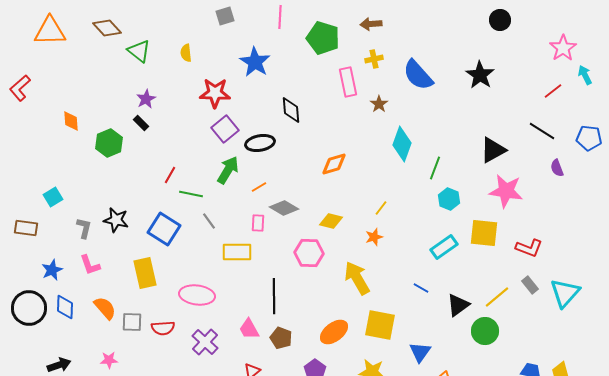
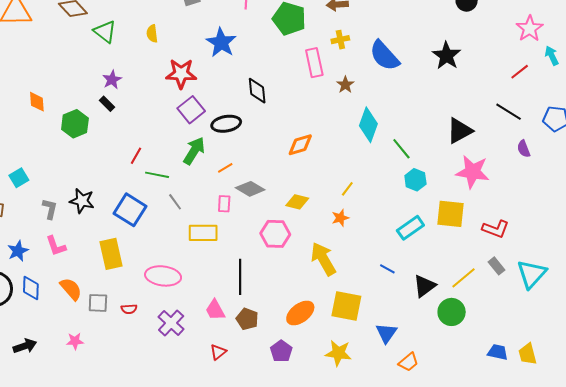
green line: (435, 168) -> (401, 149), turned -60
red semicircle: (163, 328) -> (129, 309), size x0.7

